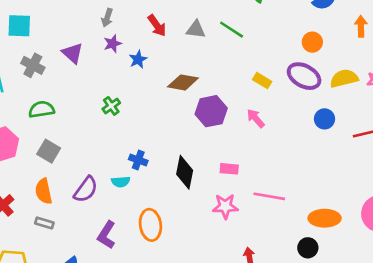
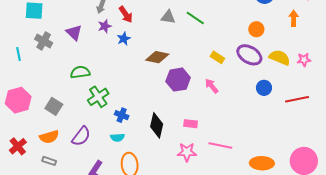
red arrow: (157, 26) -> (126, 14), moved
yellow semicircle: (344, 78) -> (280, 57), turned 35
green cross: (111, 106) -> (98, 97), moved, size x1.5
green semicircle: (41, 109) -> (80, 72), moved
cyan semicircle: (121, 182) -> (117, 137), moved
orange semicircle: (44, 191) -> (49, 137), turned -96

